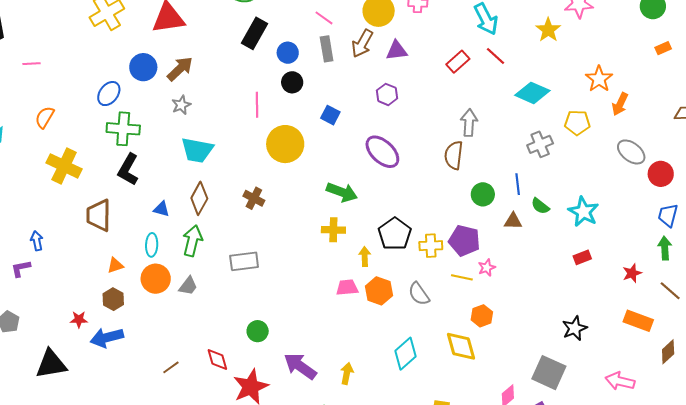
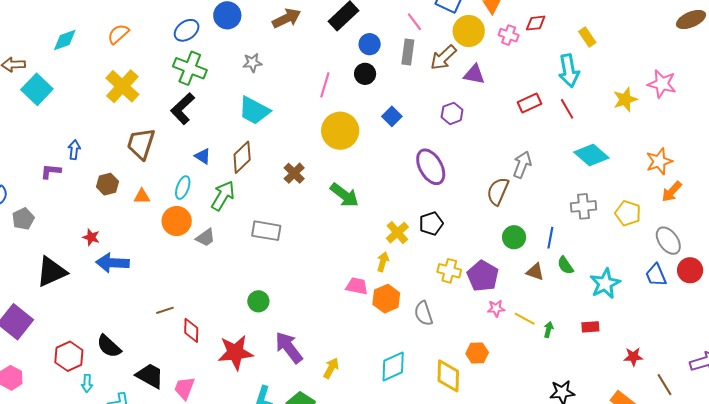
brown arrow: (180, 69) -> (287, 18), moved
yellow pentagon: (577, 123) -> (628, 213), moved
green arrow: (342, 192) -> (344, 195), moved
blue trapezoid: (668, 215) -> (656, 275), moved, turned -55
yellow cross: (333, 230) -> (397, 233), moved, turned 30
black pentagon: (395, 234) -> (431, 224), moved, size x0.7
green arrow: (665, 248) -> (548, 330), moved, size x0.7
yellow line: (462, 277) -> (525, 319), moved
brown hexagon: (113, 299) -> (107, 184), moved
red diamond: (217, 359) -> (191, 330), moved
black triangle: (51, 364) -> (51, 272), turned -32

